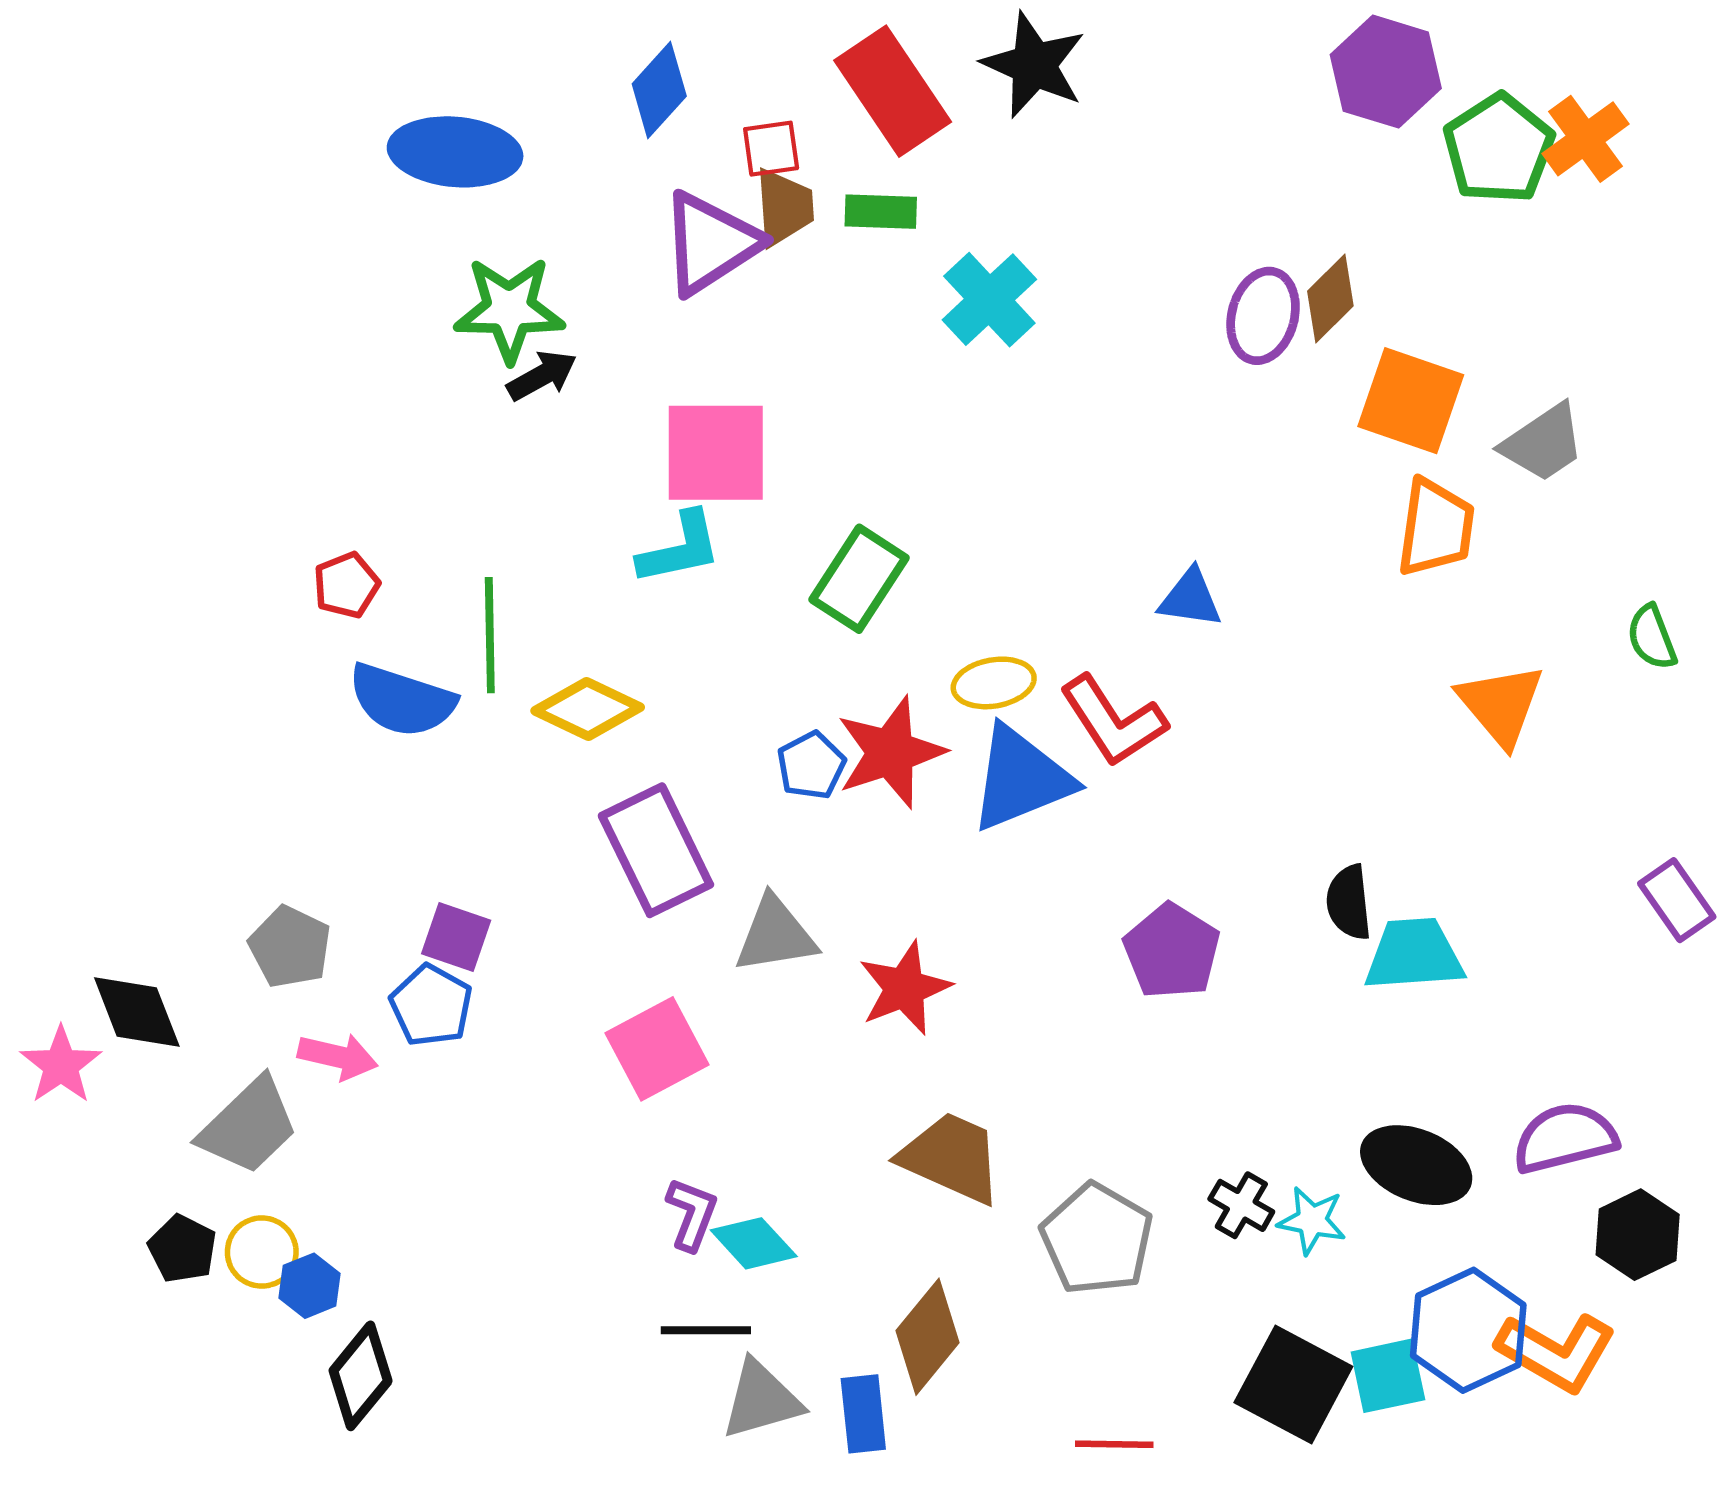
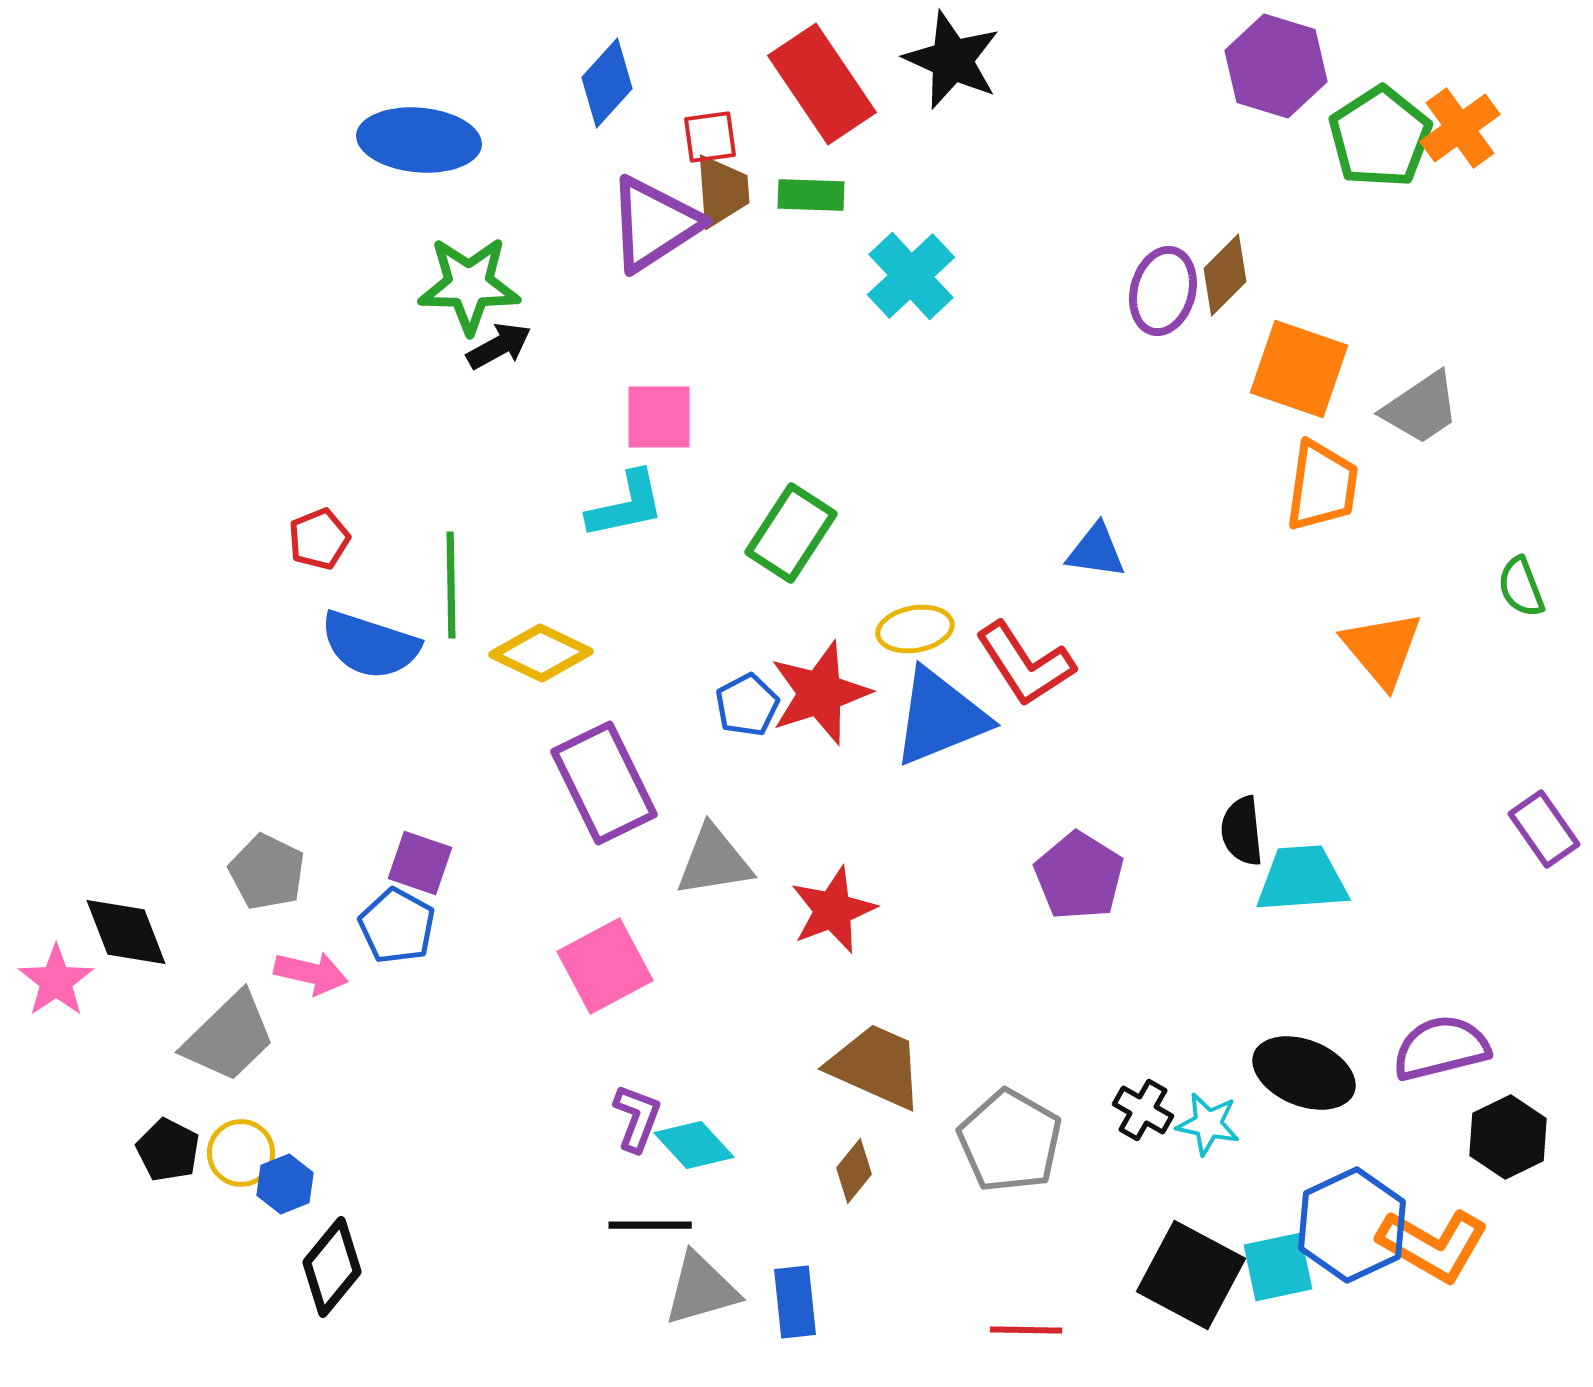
pink square: (716, 453) -> (659, 417), size x0.7
brown diamond: (927, 1337) -> (854, 1171), moved, size x0.6

